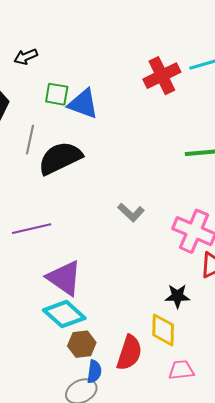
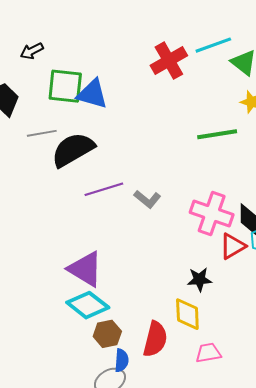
green square: (57, 94) -> (65, 86), size x1.5
gray line: (30, 140) -> (42, 133), turned 72
purple line: (32, 229) -> (104, 189), moved

